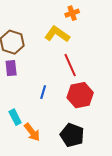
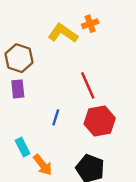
yellow L-shape: (57, 34) -> (63, 33), moved

